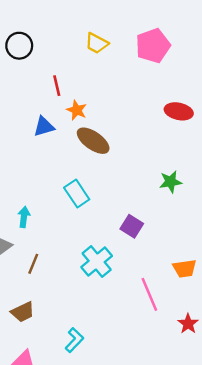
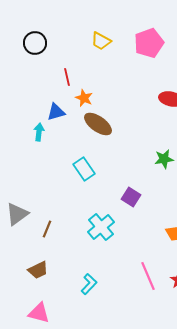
cyan arrow: (24, 217) -> (39, 132), moved
pink line: (149, 294) -> (148, 276), moved
cyan L-shape: (74, 340) -> (89, 284), moved

